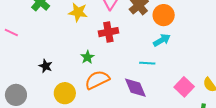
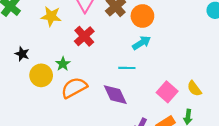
red cross: (108, 32) -> (84, 36), turned -30
black star: (46, 66) -> (22, 54), moved
yellow circle: (65, 93) -> (41, 75), moved

